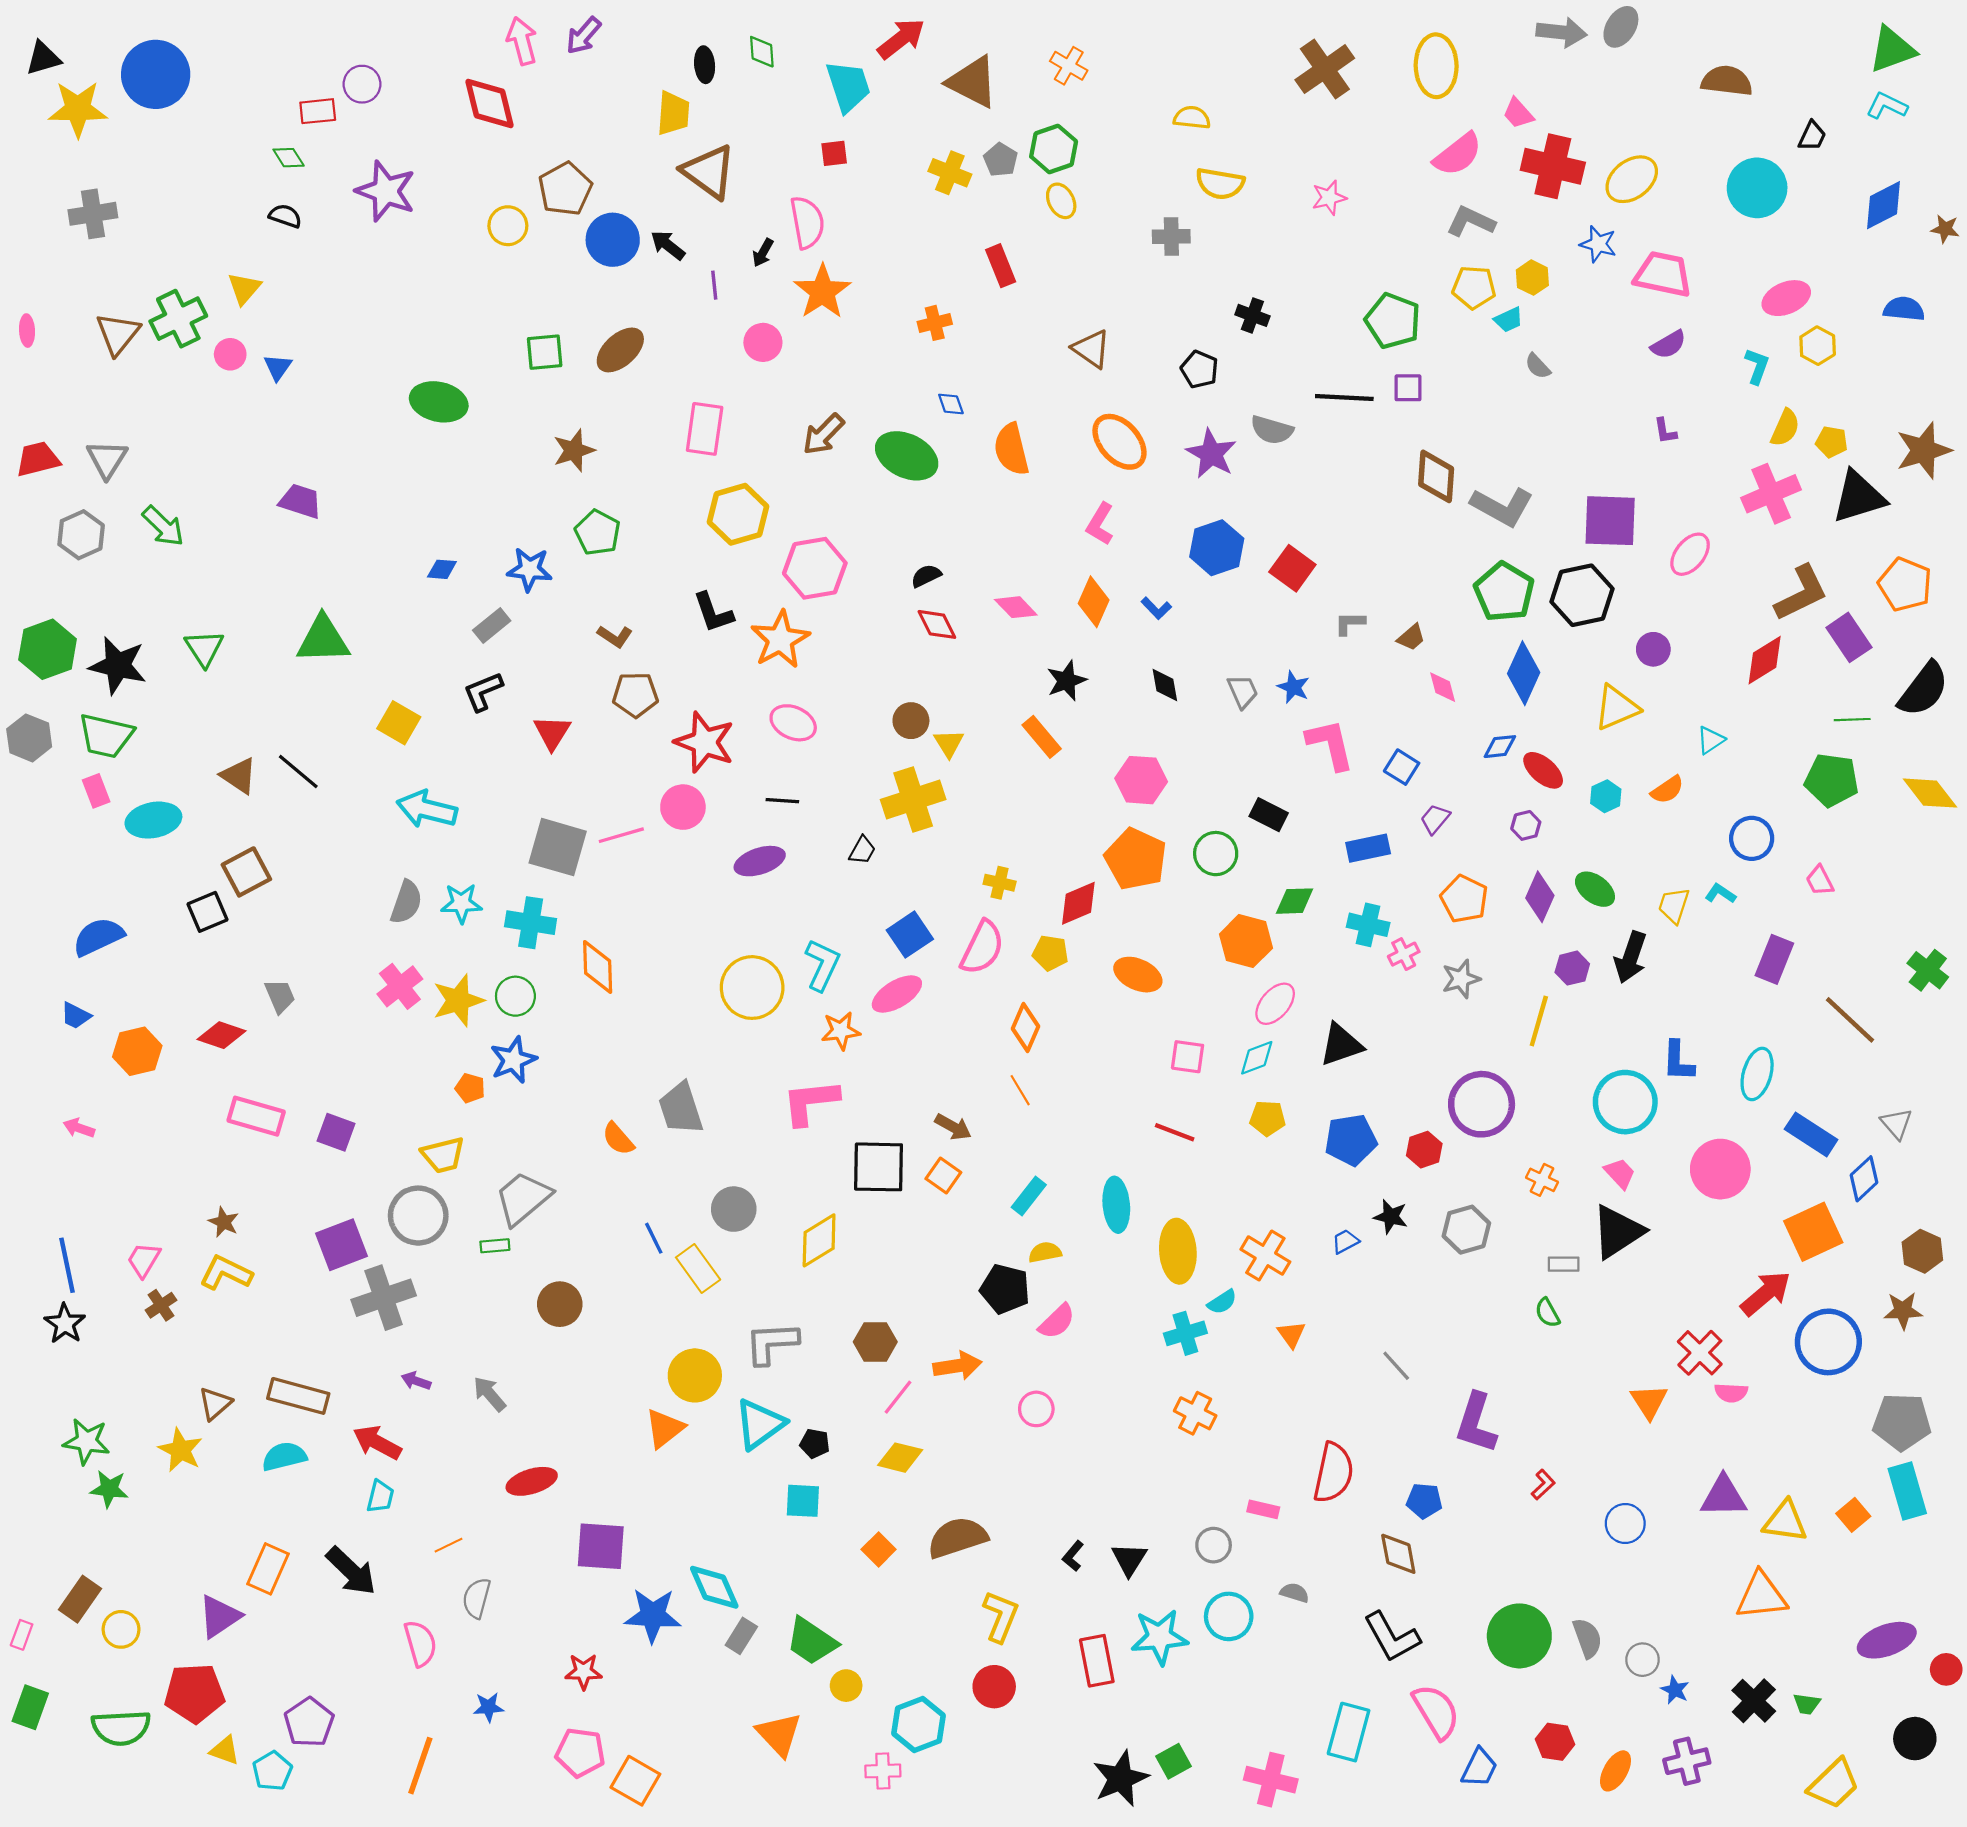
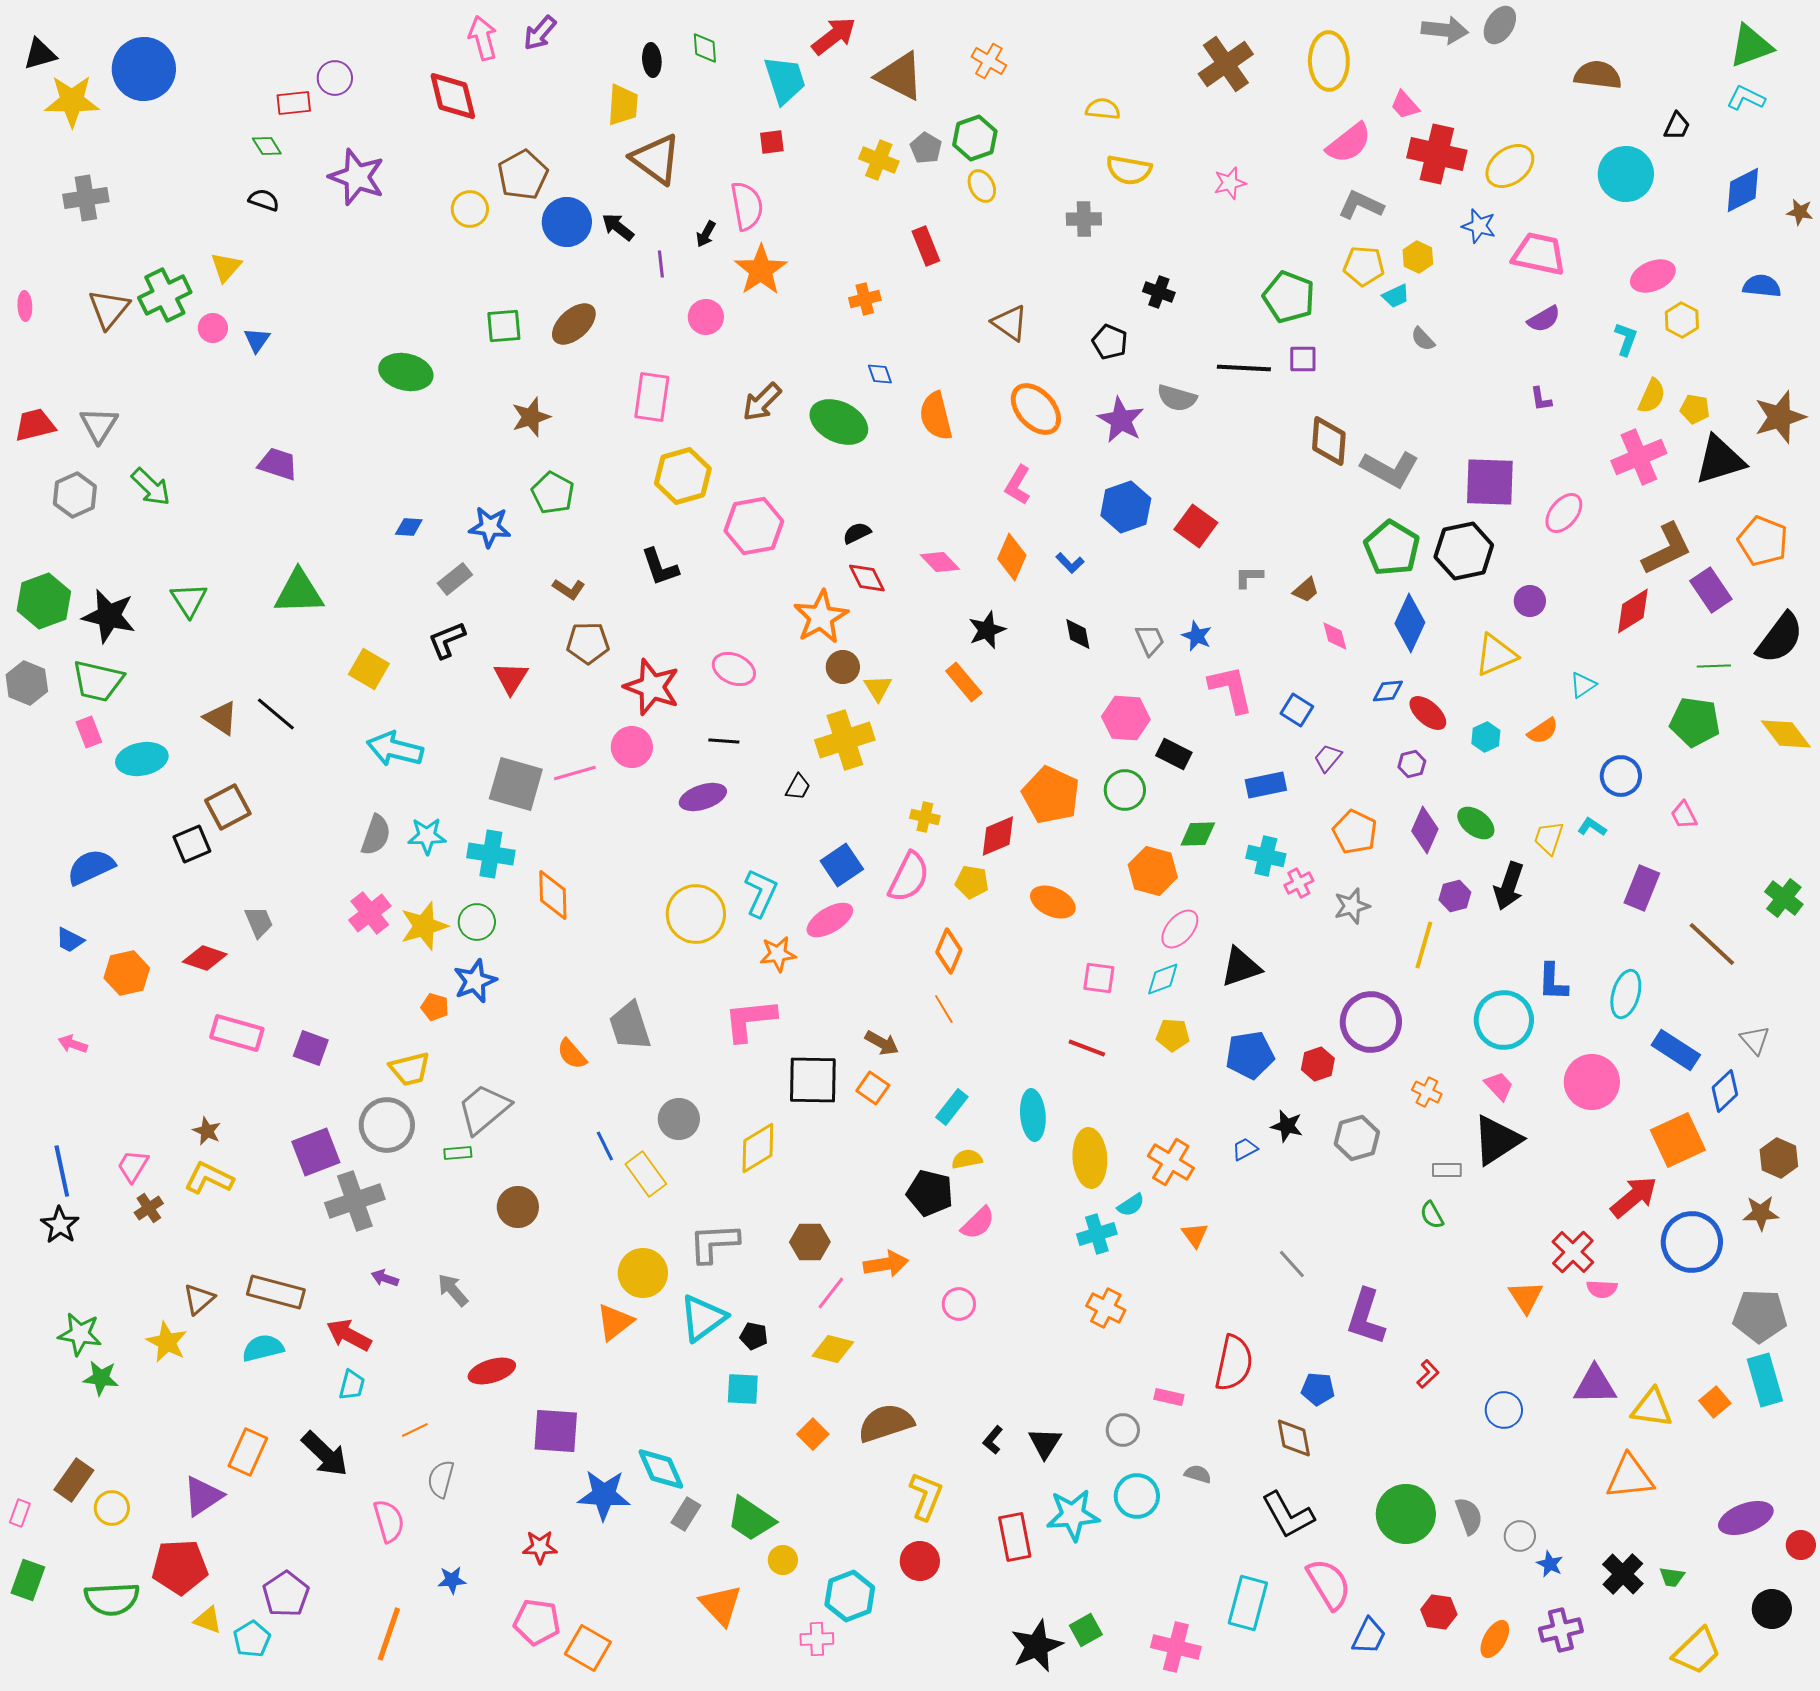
orange star: (780, 640) -> (821, 617), moved
pink hexagon: (1141, 780) -> (1126, 718), moved

